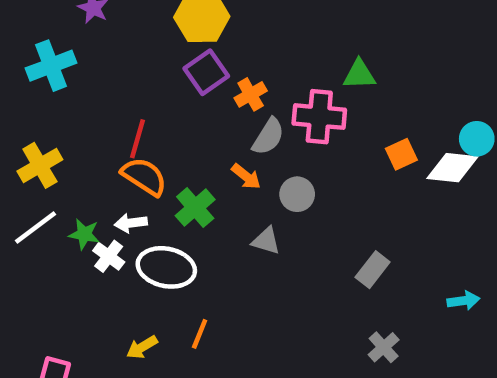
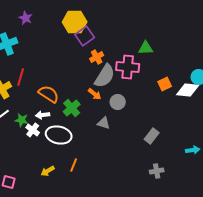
purple square: (206, 72) -> (85, 36), moved
gray semicircle: (268, 137) -> (105, 76), size x1.4
red line: (137, 139) -> (21, 77), moved
gray cross: (384, 347) -> (157, 171), turned 32

